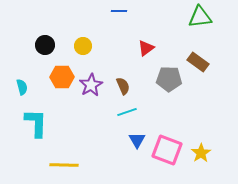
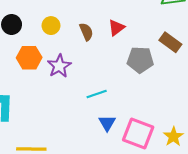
brown semicircle: (123, 86) -> (86, 32), moved

